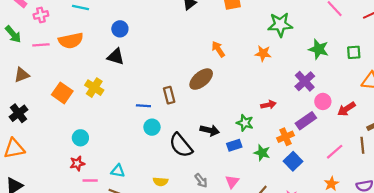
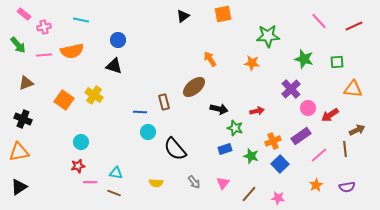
black cross: (18, 113) -> (23, 119), turned -30
purple rectangle: (306, 121) -> (301, 136), moved
black arrow: (210, 130) -> (219, 109), moved

